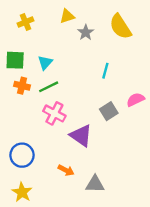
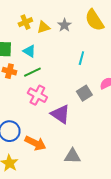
yellow triangle: (67, 16) -> (43, 27), moved
yellow cross: (25, 22) -> (25, 22), moved
cyan triangle: (45, 63) -> (29, 51), turned -40
orange arrow: (66, 170) -> (35, 143), moved, size x1.5

